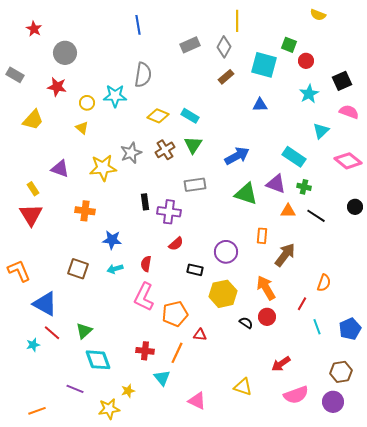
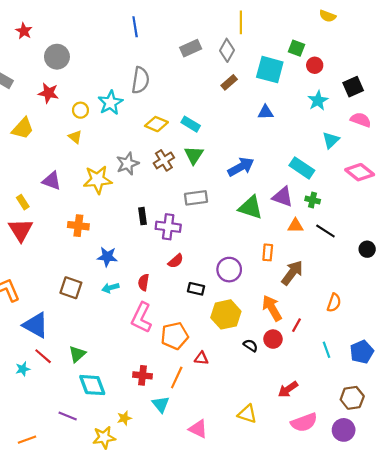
cyan star: (115, 96) -> (110, 103), turned -30
black circle: (355, 207) -> (367, 249), moved
red line: (302, 304) -> (297, 325), moved

